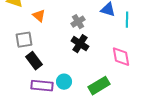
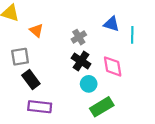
pink diamond: (121, 57) -> (113, 66), moved
cyan circle: (64, 82) -> (89, 84), moved

